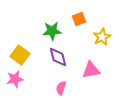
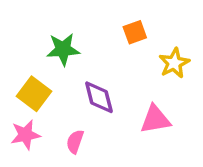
green star: (52, 31) -> (63, 49), moved
pink semicircle: (61, 88) -> (75, 142), moved

